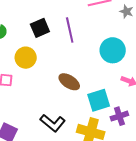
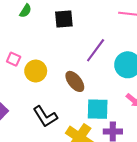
purple line: (70, 30) -> (96, 50), moved, turned 30
yellow circle: (26, 58) -> (36, 71), moved

